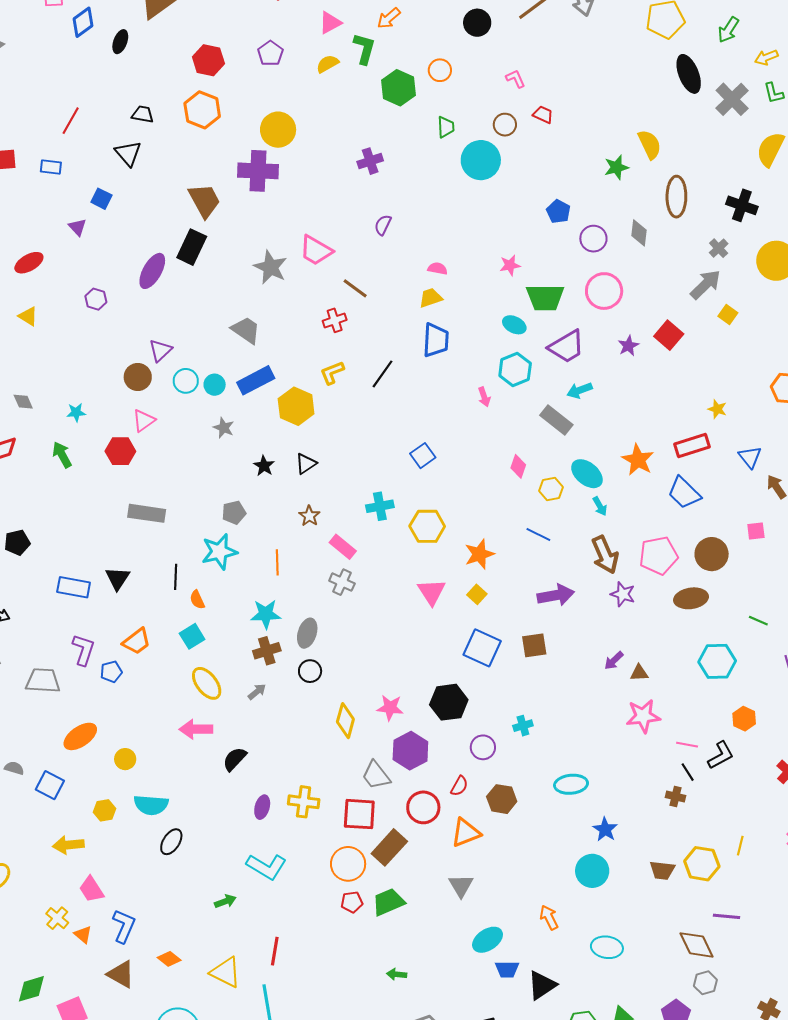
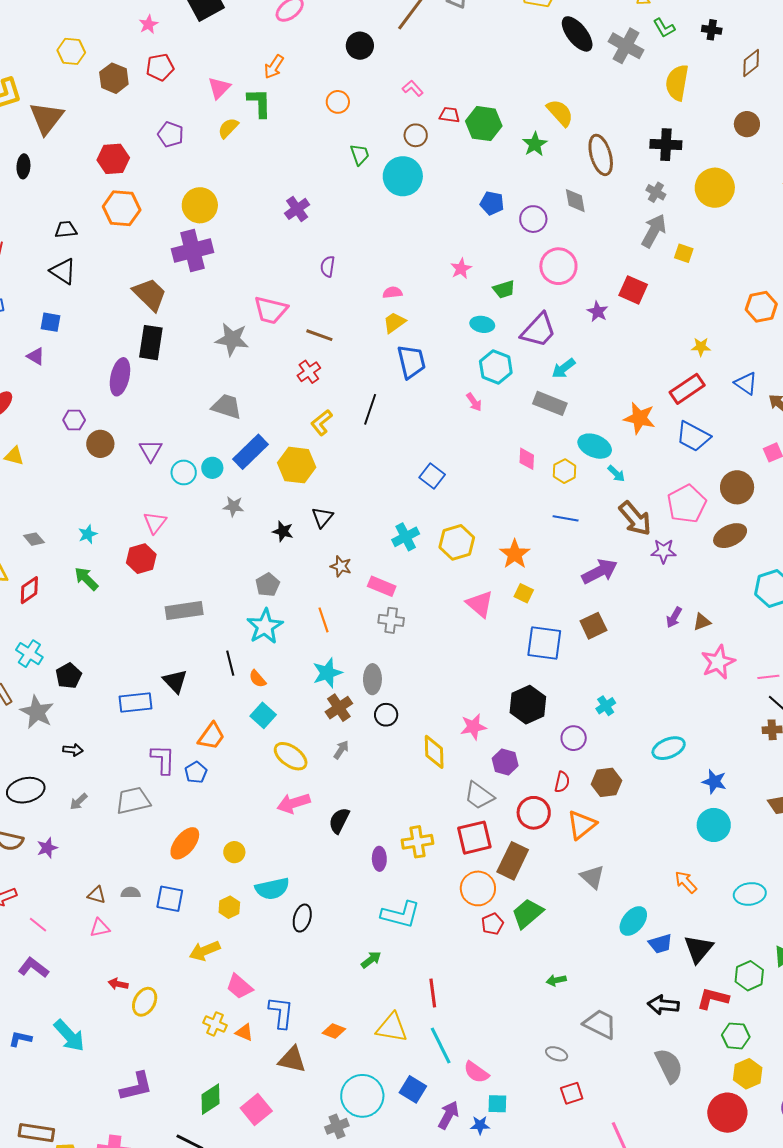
green hexagon: (398, 88) -> (484, 124), moved
green trapezoid: (545, 297) -> (504, 289), size x0.6
brown circle: (138, 377) -> (100, 444), moved
purple hexagon: (410, 751) -> (505, 762), size x0.7

